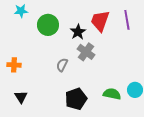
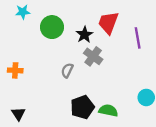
purple line: (127, 20) -> (138, 38), moved
green semicircle: (112, 94) -> (108, 110), moved
black triangle: (21, 97) -> (18, 114), moved

